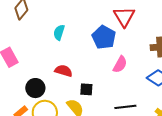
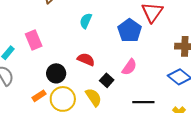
pink semicircle: (120, 64) -> (129, 67), moved
black square: (86, 89) -> (107, 80), turned 32

